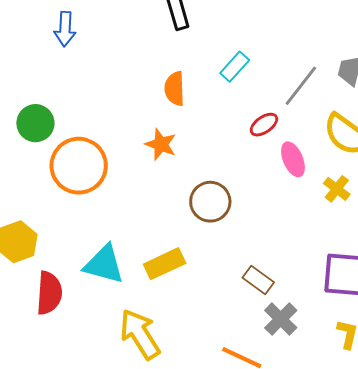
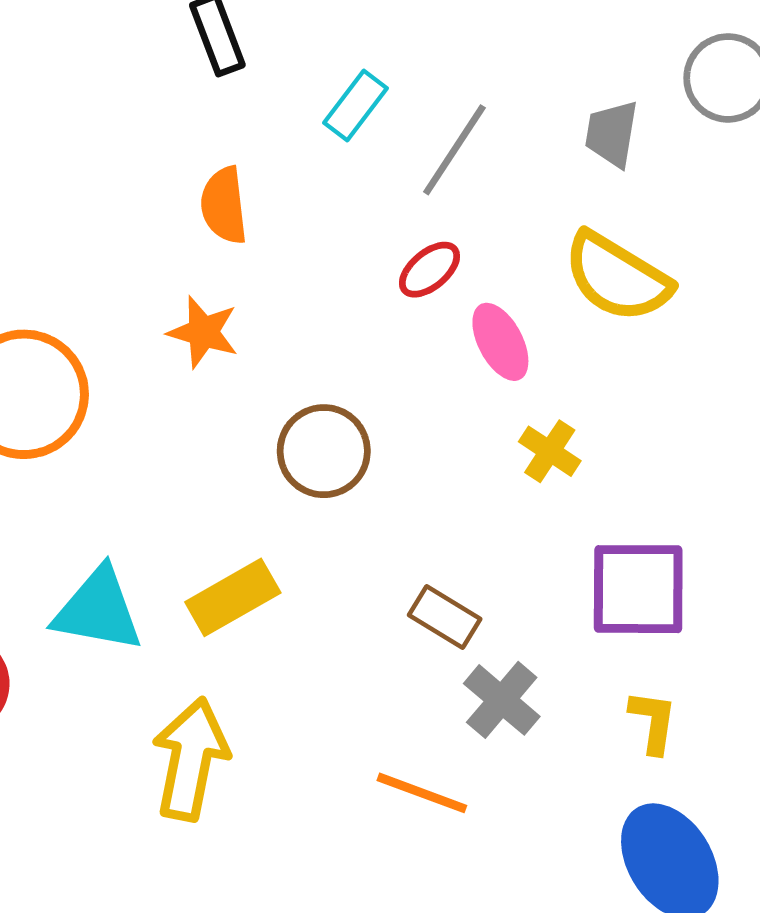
cyan rectangle: (235, 67) -> (356, 106), moved
gray line: (301, 86) -> (454, 150), moved
yellow cross: (337, 189) -> (550, 451), moved
yellow arrow: (140, 334) -> (191, 759), turned 48

